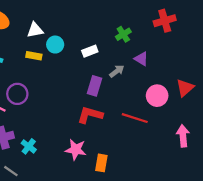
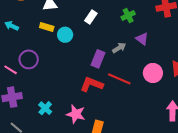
cyan circle: (55, 45) -> (65, 35), moved
white rectangle: (90, 51) -> (91, 17), moved, turned -40
red line: (135, 118) -> (119, 79), moved
cyan cross: (29, 146) -> (45, 108), moved

